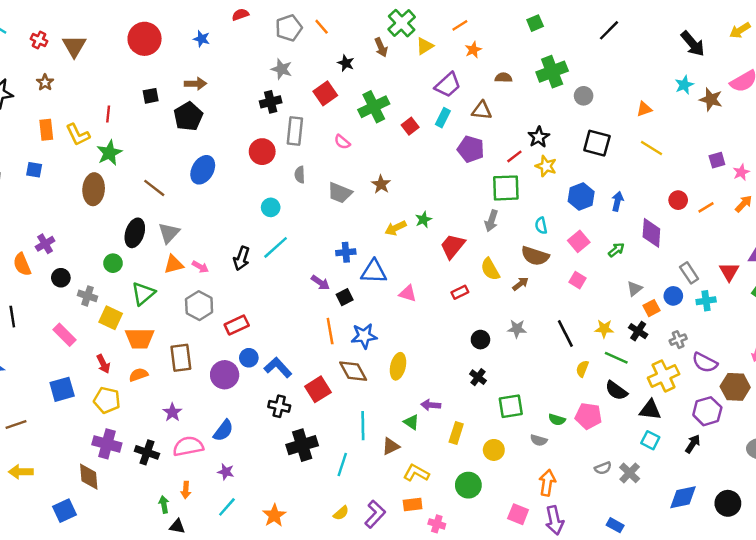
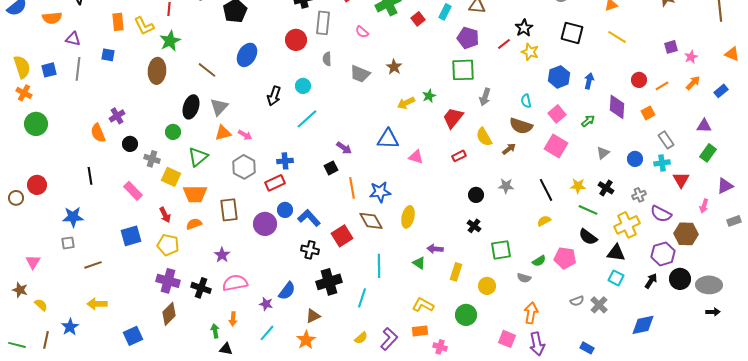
green square: (506, 188) -> (463, 70), moved
blue cross: (346, 252) -> (285, 161), moved
black arrow: (242, 258) -> (274, 96), moved
red triangle: (729, 272) -> (681, 180), moved
gray rectangle: (689, 273) -> (666, 140), moved
pink square: (577, 280) -> (556, 146), size x1.6
black square: (345, 297) -> (331, 168), moved
orange square: (651, 308) -> (648, 113), moved
yellow semicircle: (582, 369) -> (544, 221), moved, turned 40
green semicircle: (557, 420) -> (539, 261), turned -48
blue semicircle: (223, 431) -> (287, 291), moved
brown triangle: (391, 446) -> (313, 316), moved
brown diamond: (89, 477) -> (169, 314), moved, turned 50
black circle: (728, 503) -> (680, 279), moved

